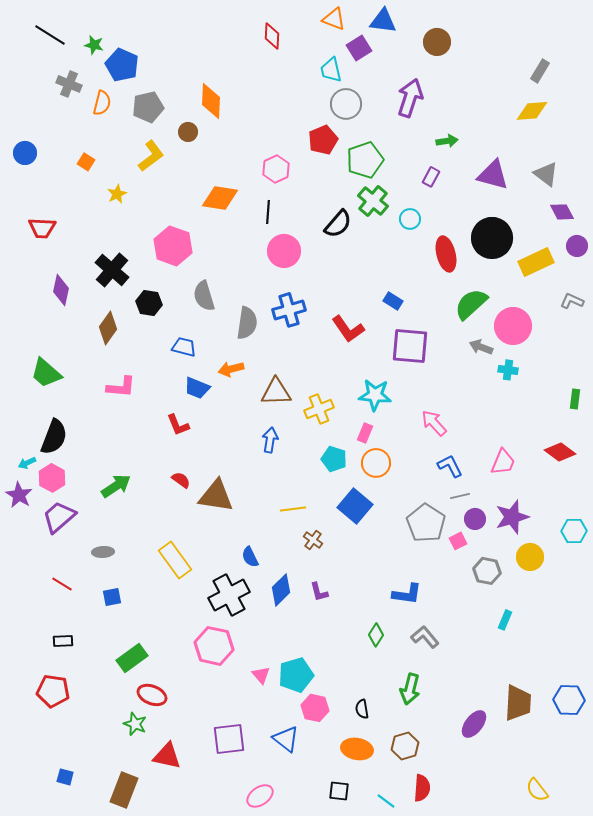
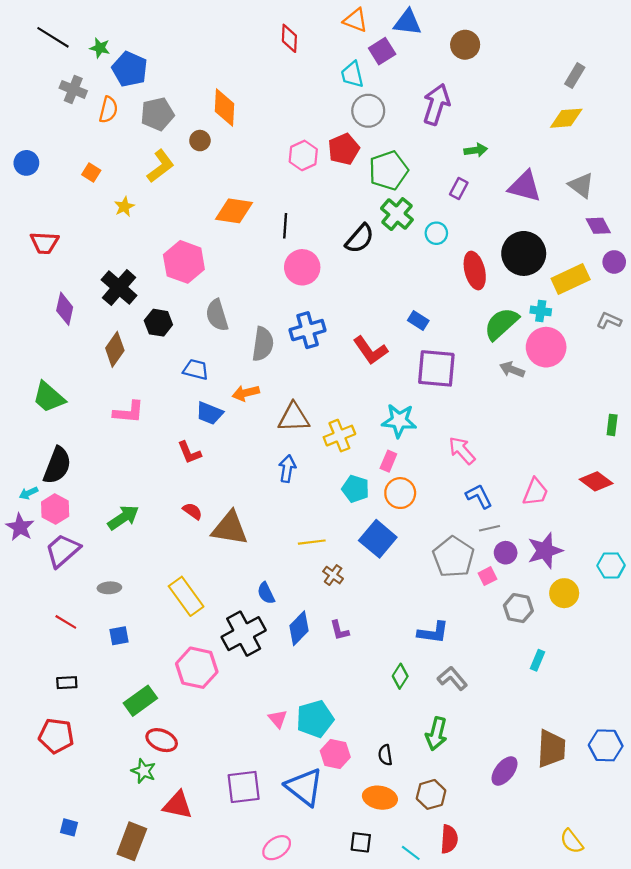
pink hexagon: (276, 169) -> (303, 155), moved
cyan cross: (508, 370) -> (541, 311), moved
pink hexagon: (214, 646) -> (197, 668), moved
blue triangle: (286, 739) -> (304, 787), size x1.4

